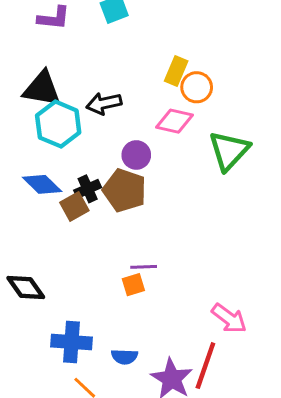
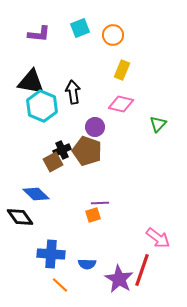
orange circle: (197, 87) -> (113, 35), moved
black arrow: (104, 103) -> (73, 92), turned 95
green triangle: (229, 151) -> (158, 124), size x0.6
blue diamond: (42, 184) -> (36, 194), moved

